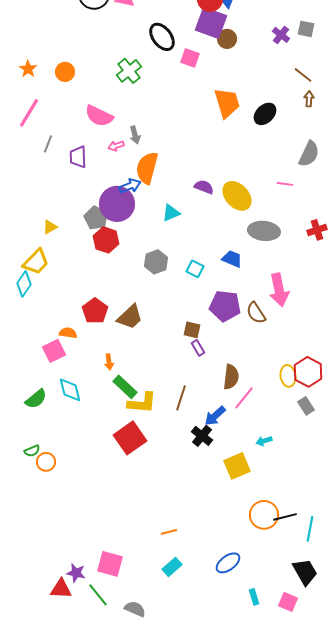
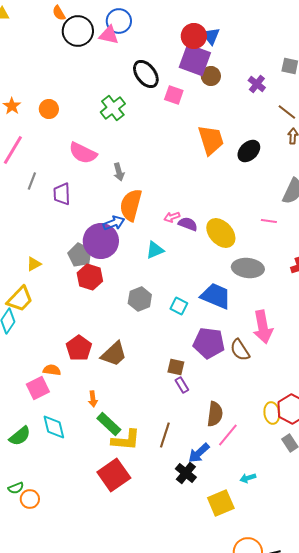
purple cross: (281, 35) -> (257, 84), moved
pink arrow: (116, 146) -> (172, 217), moved
blue trapezoid: (232, 259) -> (216, 296), size x1.5

